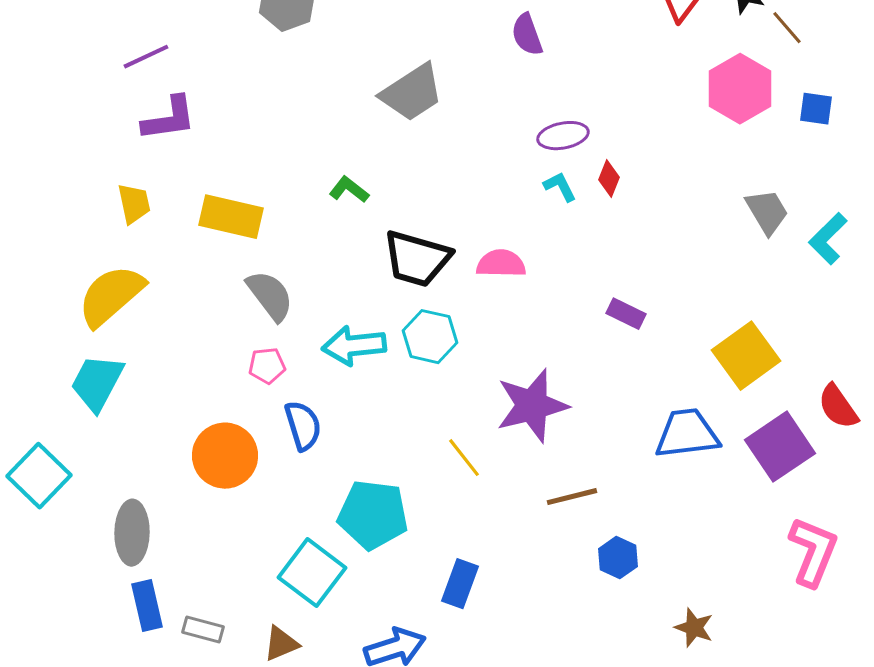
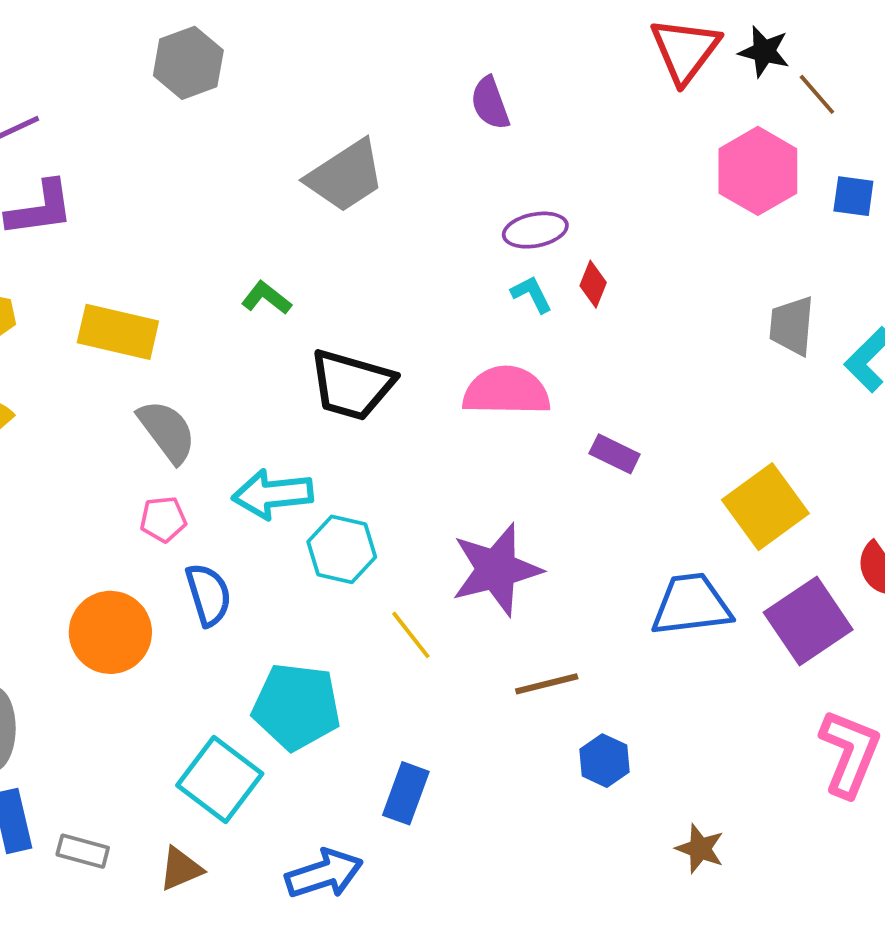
gray trapezoid: (767, 212) -> (792, 326), turned -144
pink semicircle: (501, 264) -> (506, 391), moved, size x1.4
cyan hexagon: (430, 337) -> (342, 549), moved

